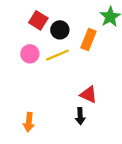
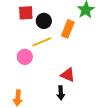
red square: (38, 20) -> (26, 13), turned -35
pink circle: (30, 54) -> (25, 57), moved

